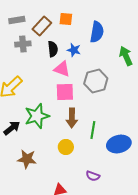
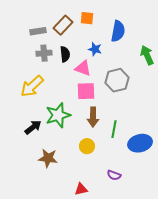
gray rectangle: (17, 20) -> (38, 31), moved
gray cross: (23, 44) -> (44, 53), moved
black semicircle: (53, 49) -> (65, 54), moved

